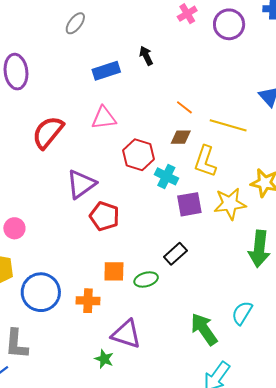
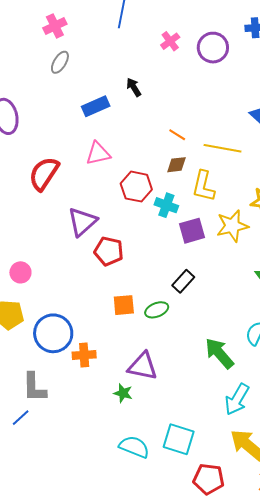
orange cross: (88, 301) -> (84, 355), moved

